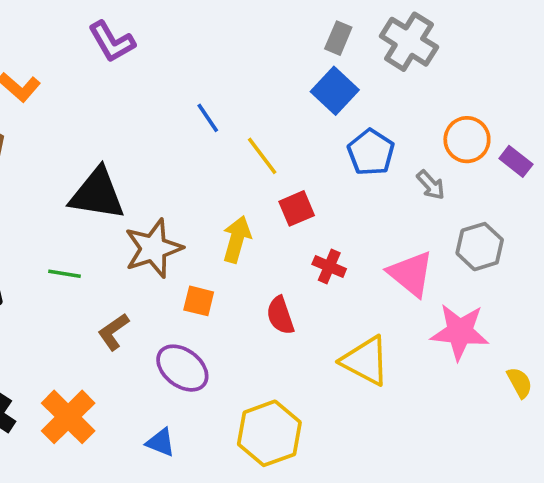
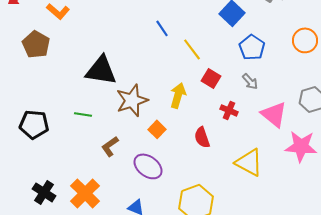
gray arrow: (431, 185) -> (250, 81), moved
red square: (297, 208) -> (211, 78), turned -36
orange square: (199, 301) -> (157, 129), turned 30

